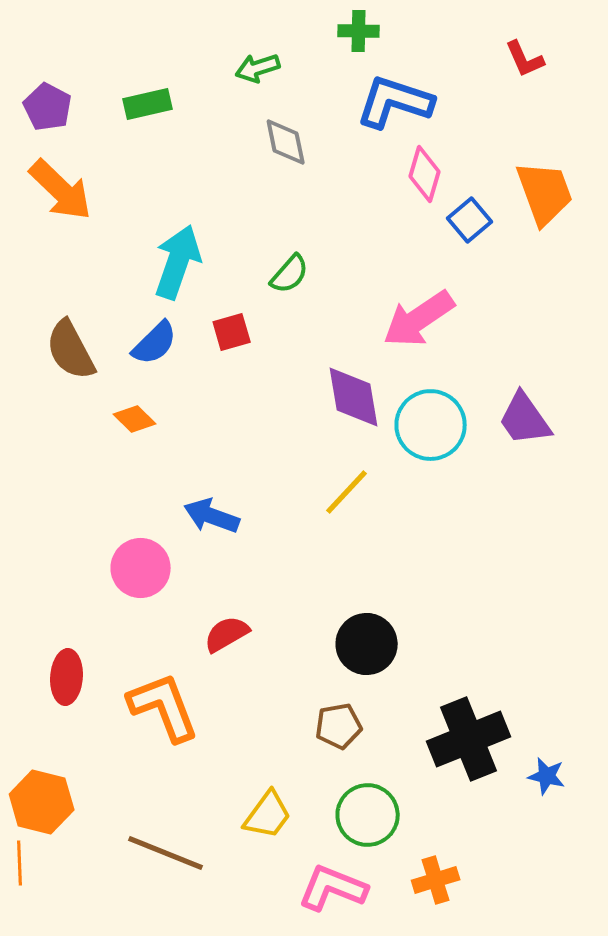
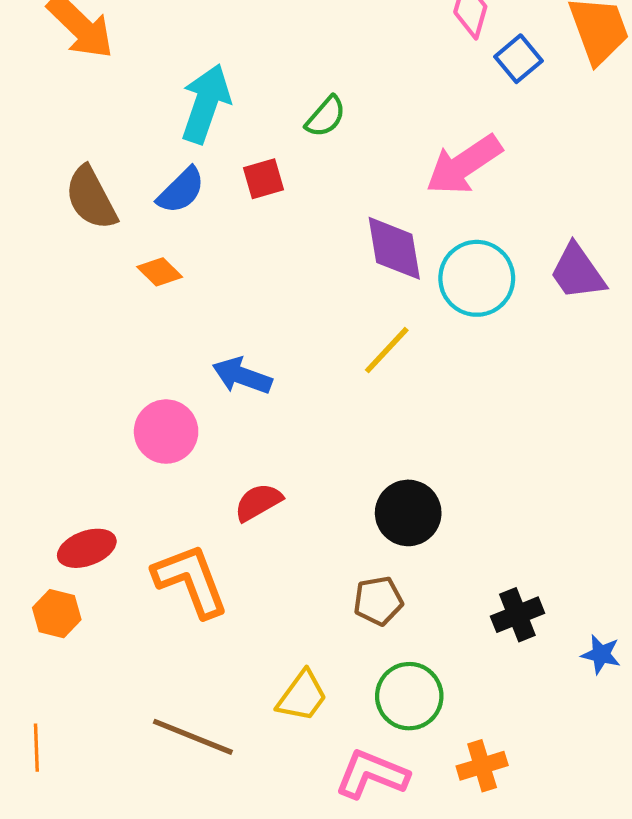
red ellipse: (67, 677) -> (87, 548), turned 66
black cross: (469, 739) -> (517, 615), size x0.6
orange hexagon: (42, 802) -> (57, 614), moved, size x0.7

